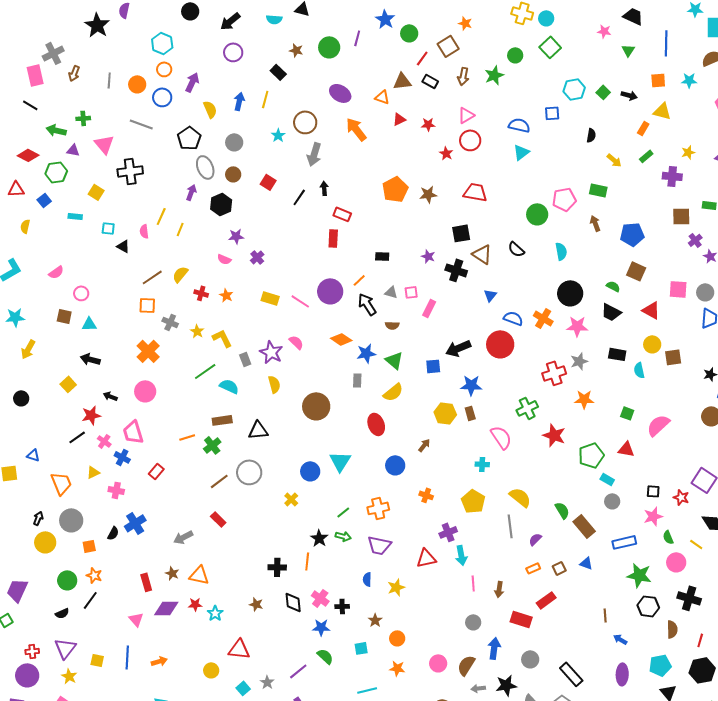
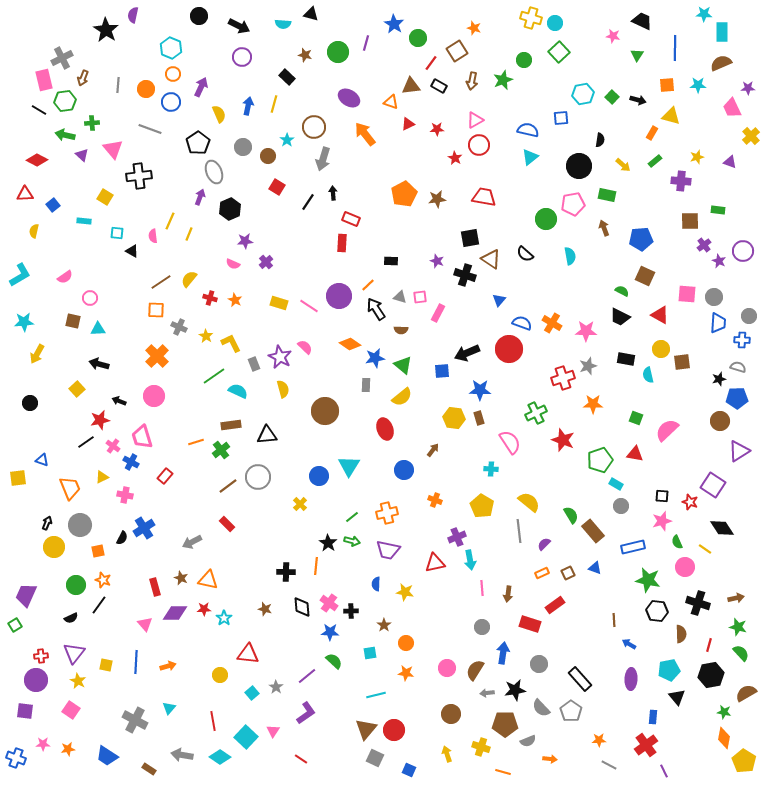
black arrow: (230, 21) -> (239, 26), turned -115
purple triangle: (73, 150) -> (82, 155), turned 32
green hexagon: (56, 172) -> (65, 101), moved
brown circle: (233, 174) -> (268, 156), moved
black circle: (570, 293) -> (579, 166), moved
yellow star: (396, 587) -> (405, 592), turned 30

